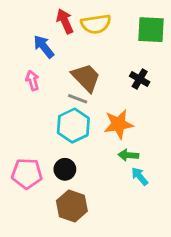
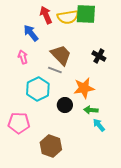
green square: (151, 30) -> (86, 14), moved
cyan hexagon: (73, 126) -> (38, 89), moved
black circle: (65, 169) -> (65, 105), moved

